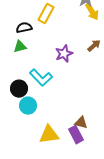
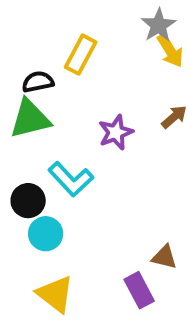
green triangle: (20, 47) -> (30, 119), size x1.6
brown triangle: (81, 123) -> (164, 257), moved
yellow triangle: (49, 135) -> (55, 294), moved, turned 45

